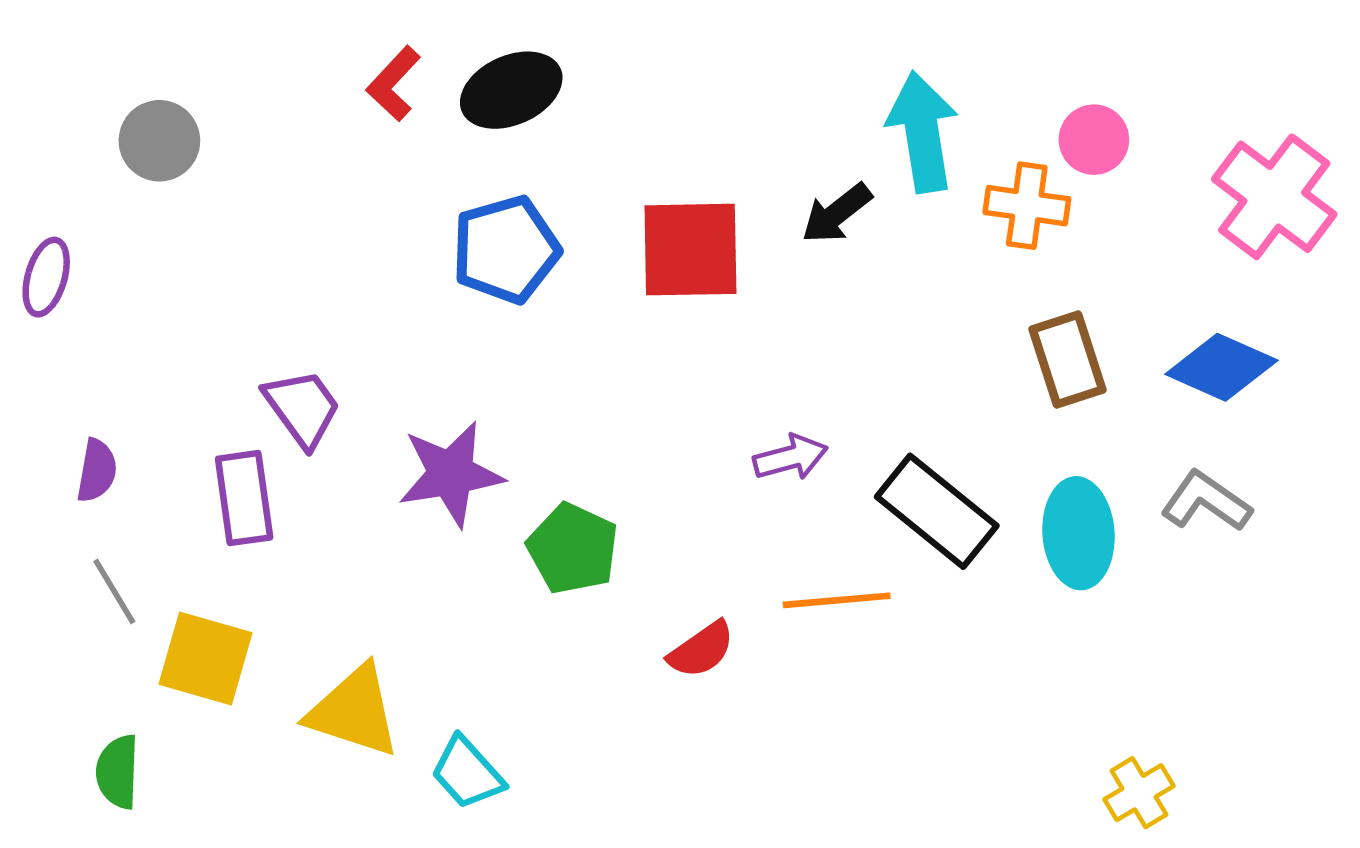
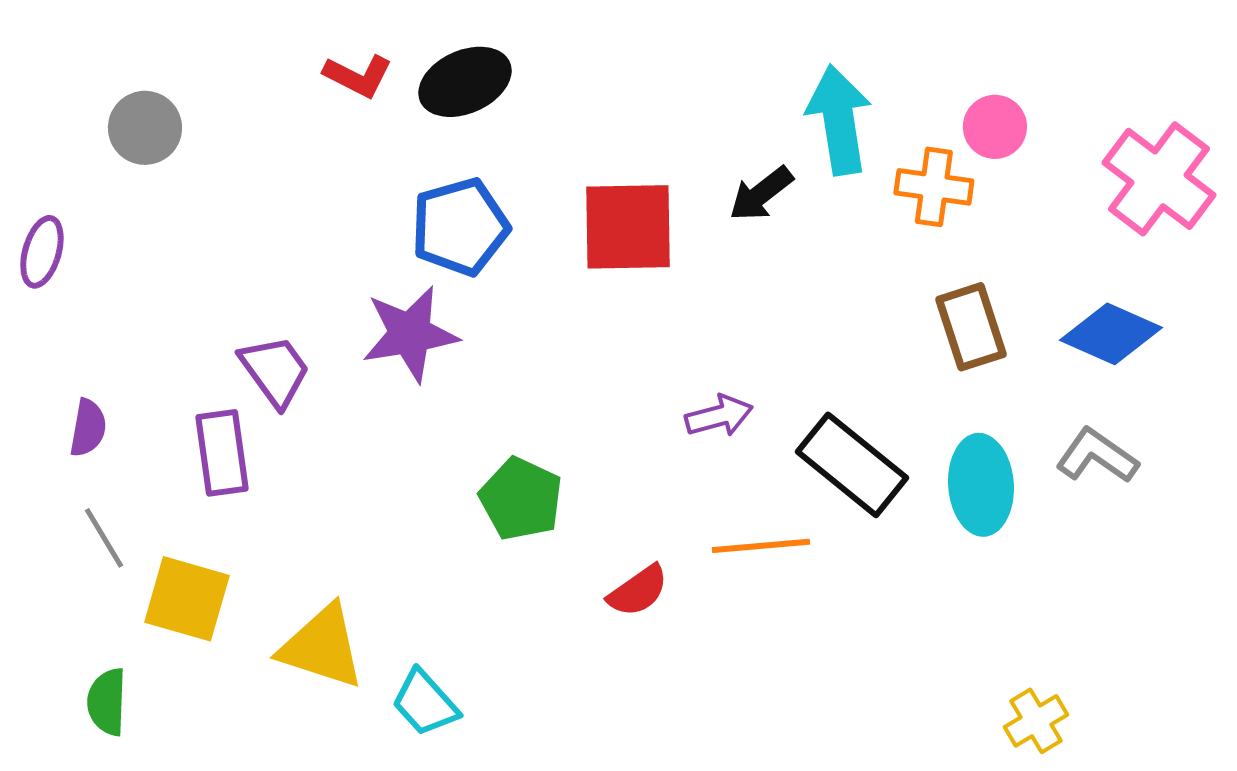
red L-shape: (394, 84) -> (358, 76), turned -106
purple star: (451, 474) -> (410, 334), moved

